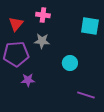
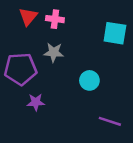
red triangle: (16, 24) -> (28, 17), moved

